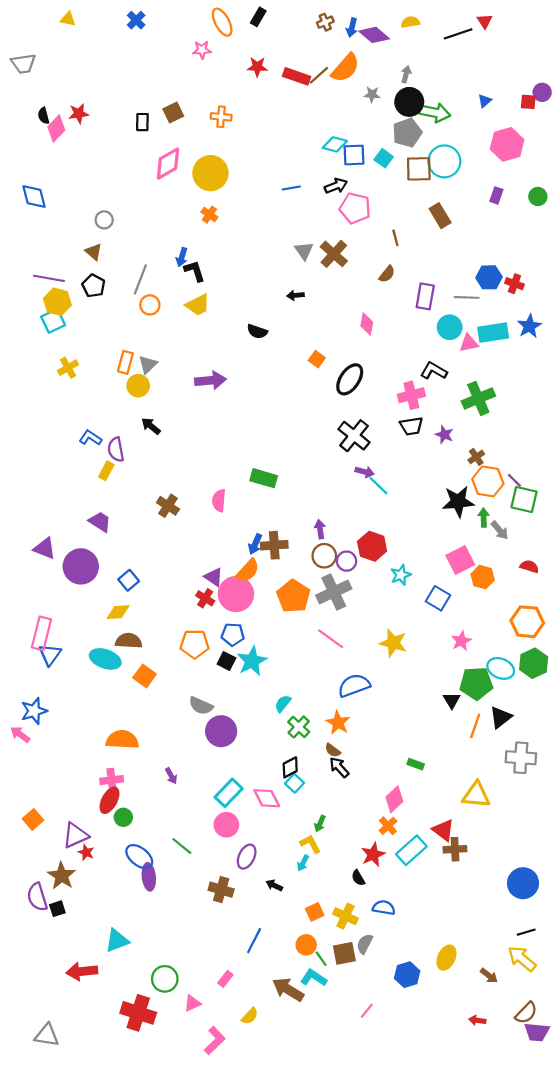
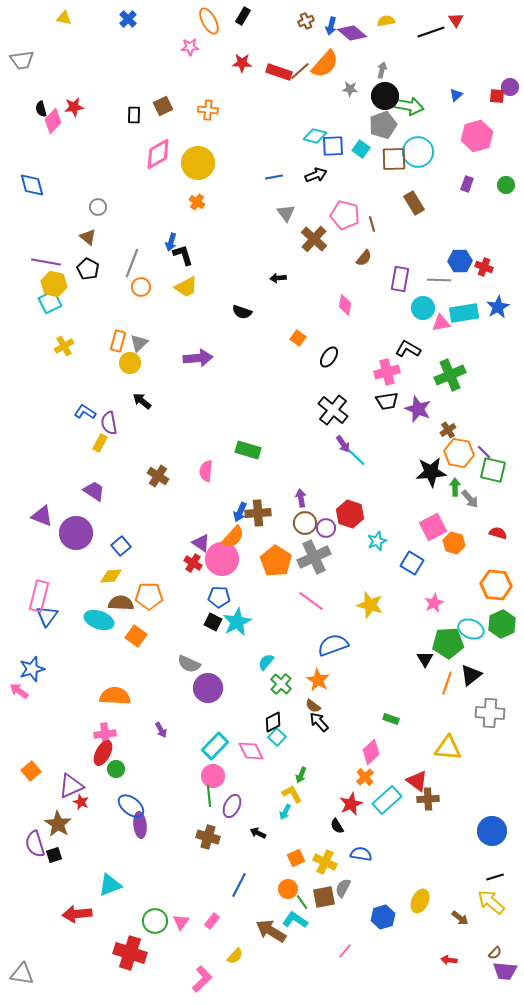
pink pentagon: (355, 208) -> (345, 215), moved
gray triangle: (304, 251) -> (286, 213), moved
black ellipse: (350, 379) -> (329, 357), size x0.7
purple star: (444, 435) -> (418, 409), size x1.5
purple arrow: (365, 472) -> (343, 444), turned 42
orange pentagon: (195, 644) -> (149, 596), moved
green line: (182, 846) -> (209, 796), moved, turned 45
pink triangle: (192, 1003) -> (181, 922), moved, turned -30
brown semicircle: (526, 1013) -> (495, 953), size x0.6
gray triangle: (47, 1035) -> (22, 974), moved

